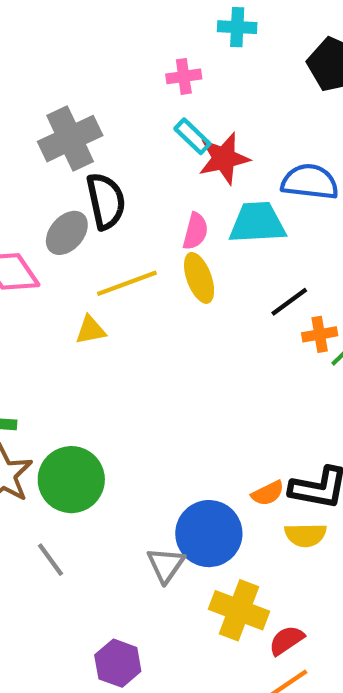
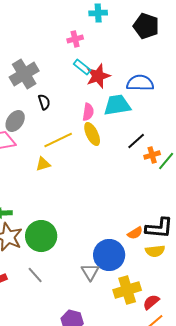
black semicircle: (106, 201) -> (44, 102), size x0.6
gray ellipse: (67, 233) -> (15, 121), moved
yellow cross: (239, 610) -> (127, 290), turned -32

